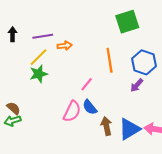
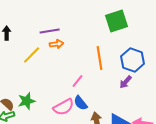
purple line: (43, 36) -> (50, 31), moved
green star: (39, 74) -> (27, 101), moved
pink semicircle: (72, 111) -> (64, 107), turned 35

